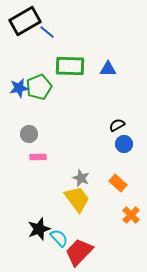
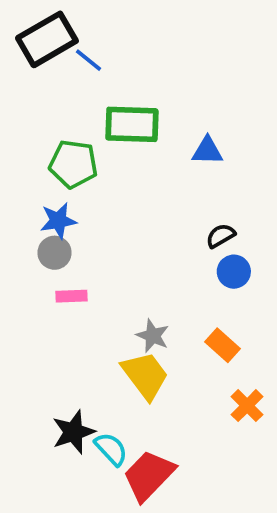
blue triangle: (108, 69) -> (207, 151), moved
green pentagon: (39, 87) -> (73, 164), turned 30
blue star: (19, 88) -> (58, 221), moved

